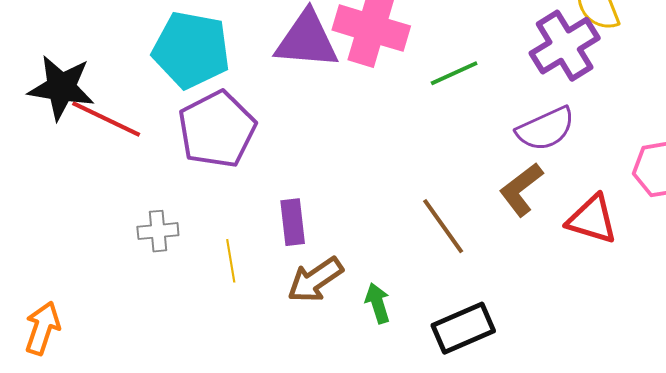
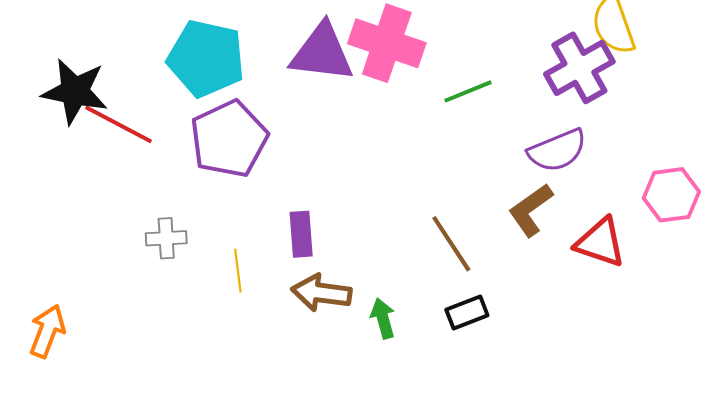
brown arrow: (315, 280) -> (321, 293), turned 40
black rectangle: (463, 328) -> (467, 312), moved, size x0.7

